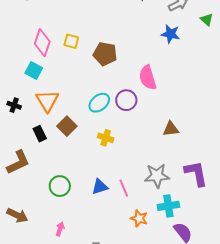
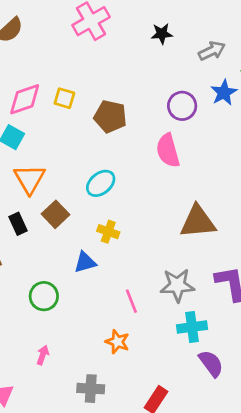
blue star: (170, 34) -> (224, 93), moved, turned 30
pink diamond: (42, 43) -> (25, 99), turned 52
purple circle: (126, 100) -> (182, 106), moved
brown triangle: (171, 129) -> (198, 222), size x1.6
blue triangle: (100, 187) -> (85, 262), moved
orange star: (139, 218) -> (117, 342), moved

